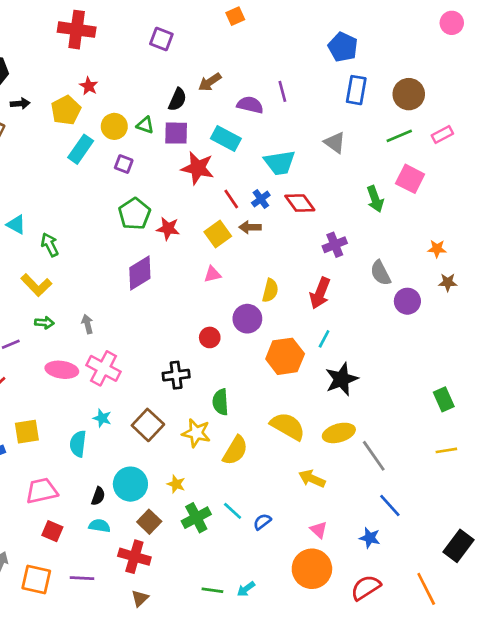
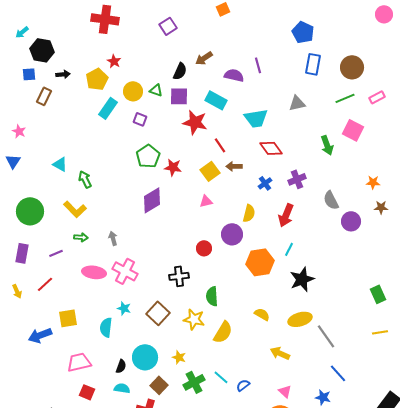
purple square: (161, 39) -> (168, 26), turned 36
gray triangle: (335, 143) -> (297, 103), turned -48
blue cross: (261, 199) -> (265, 183), moved
yellow semicircle: (288, 426) -> (262, 314), size x0.6

